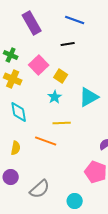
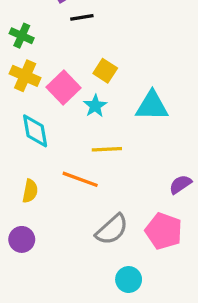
black line: (68, 44) -> (82, 17), moved
pink square: (39, 65) -> (63, 87), moved
cyan triangle: (89, 97) -> (152, 106), turned 30
gray semicircle: (40, 189) -> (112, 229), moved

